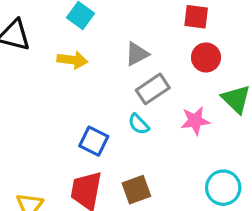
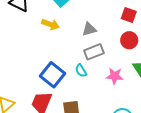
blue square: (94, 141) -> (52, 75), size x1.4

